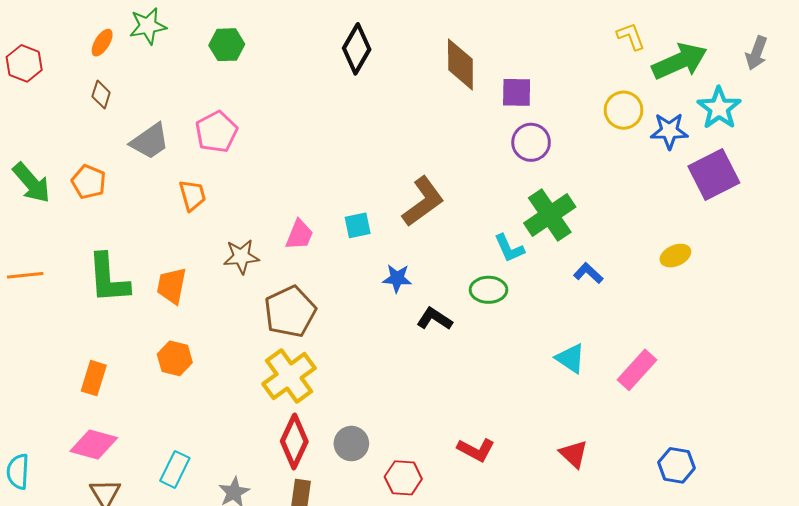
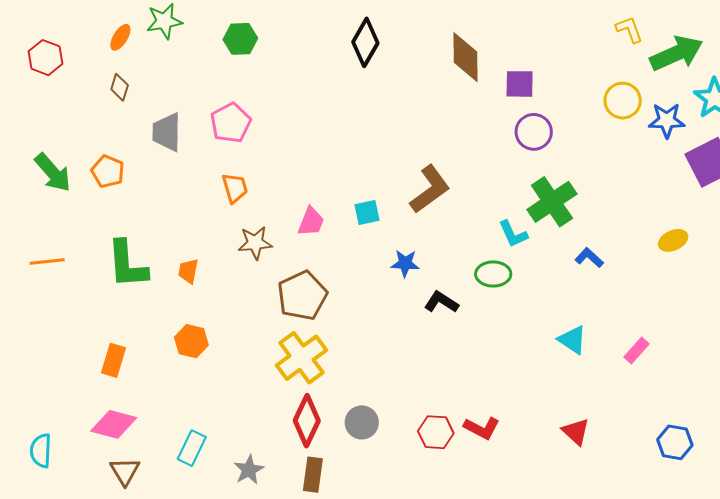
gray trapezoid: (150, 141) -> (167, 132), turned 126
orange trapezoid: (192, 195) -> (235, 188), moved
orange trapezoid: (172, 286) -> (188, 271), size x0.7
pink rectangle: (637, 370) -> (636, 351), size x0.7
red hexagon: (403, 478) -> (436, 432), moved

